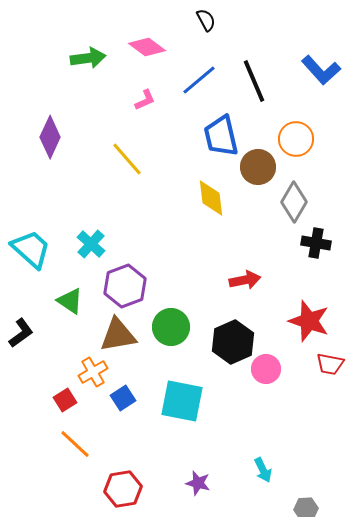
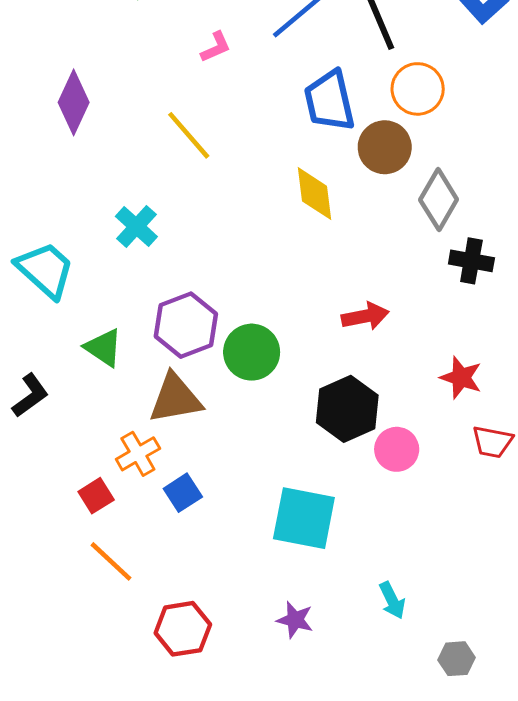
orange circle: (296, 139) -> (418, 89), moved
cyan cross: (91, 244) -> (136, 227), moved
red star: (309, 321) -> (461, 378), size x0.7
green circle: (171, 327) -> (252, 352), moved
cyan square: (182, 401) -> (304, 518), moved

